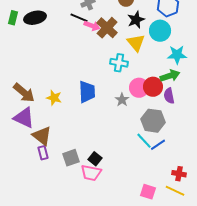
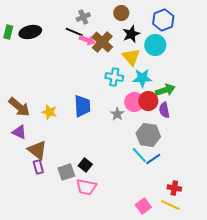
cyan star: (177, 55) -> (142, 78), moved
purple triangle: (24, 118) -> (19, 132), size x0.7
black square: (95, 159) -> (85, 165), moved
pink square: (148, 192) -> (143, 206), turned 35

